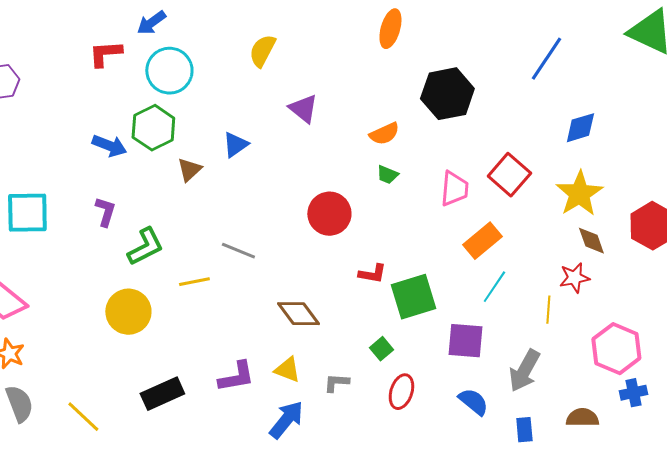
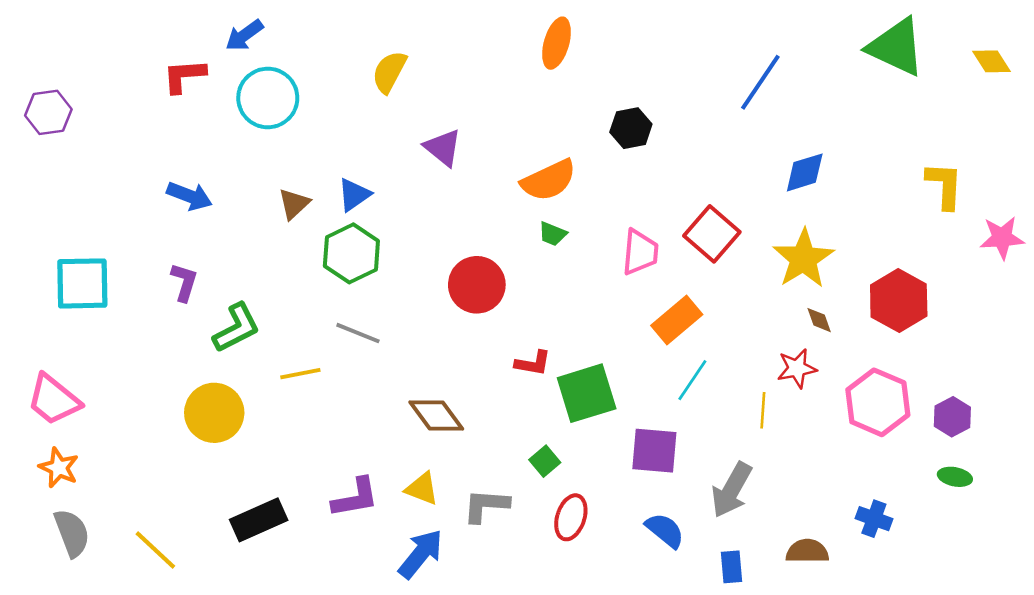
black hexagon: (447, 94) -> (631, 128), size x0.6
green hexagon: (153, 128) -> (351, 253), moved
orange semicircle: (384, 134) -> (549, 180), size x1.4
brown triangle: (189, 170) -> (294, 204), moved
brown diamond: (591, 241) -> (819, 320), size x0.7
pink hexagon: (616, 349) -> (878, 402), moved
gray L-shape: (336, 383) -> (486, 506), size x1.4
blue cross: (633, 393) -> (874, 519), turned 32

